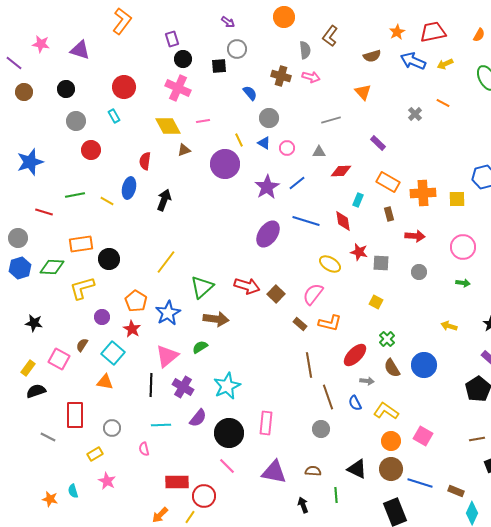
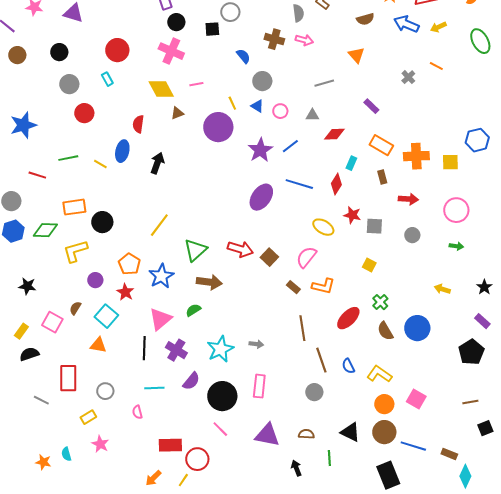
red diamond: (343, 221) -> (336, 184), turned 40
gray arrow: (367, 381) -> (256, 344), moved

